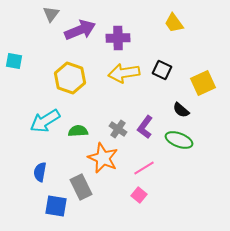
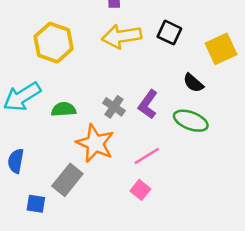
gray rectangle: (81, 187) -> (67, 180), turned 65
blue square: (56, 206) -> (36, 204), size x0.7

